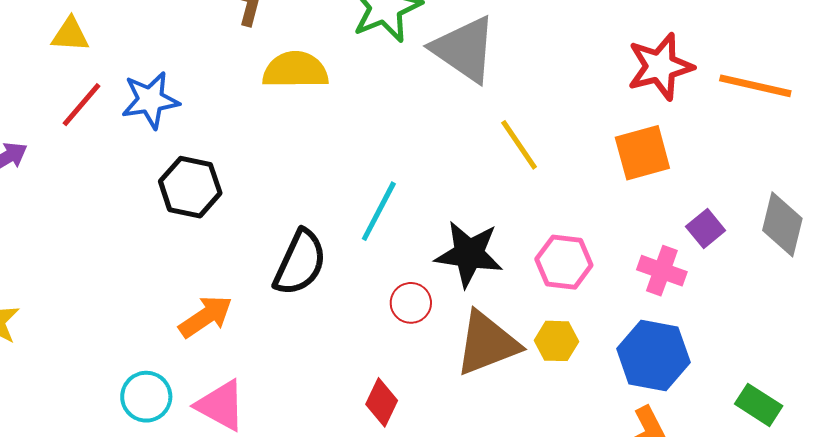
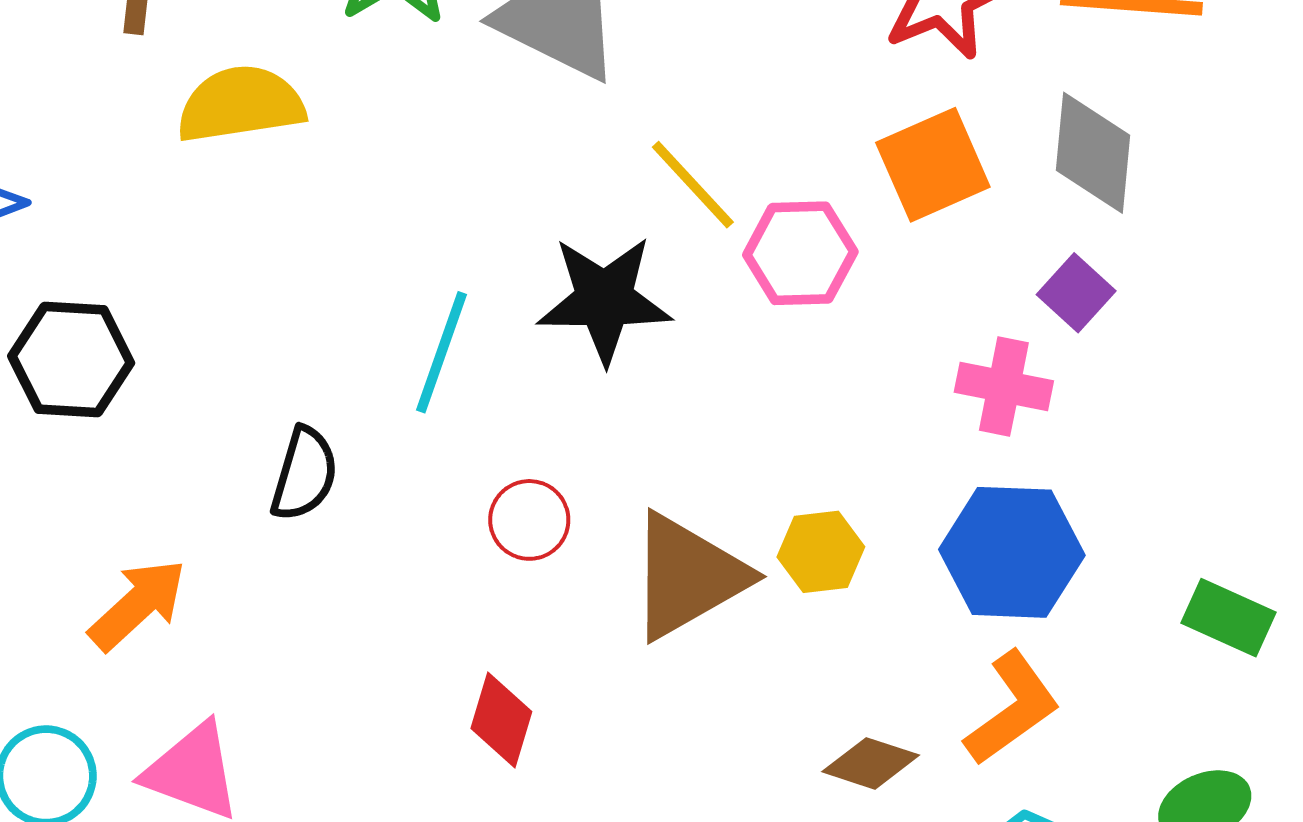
gray diamond: (782, 224) -> (1093, 153), moved
black star: (469, 254) -> (604, 300), moved
pink hexagon: (564, 262) -> (800, 253), moved
black semicircle: (300, 263) -> (304, 474), size x0.7

